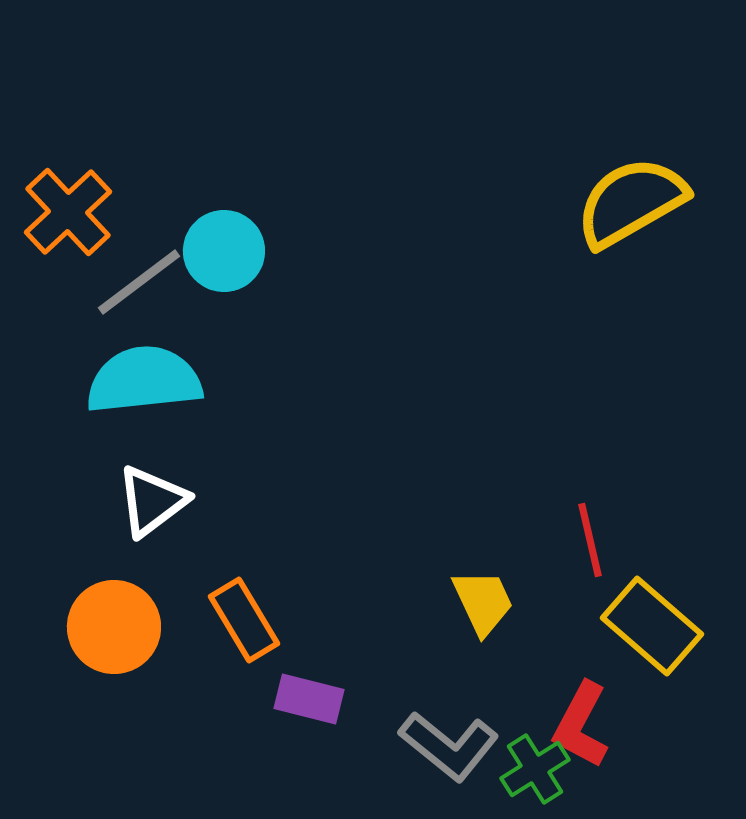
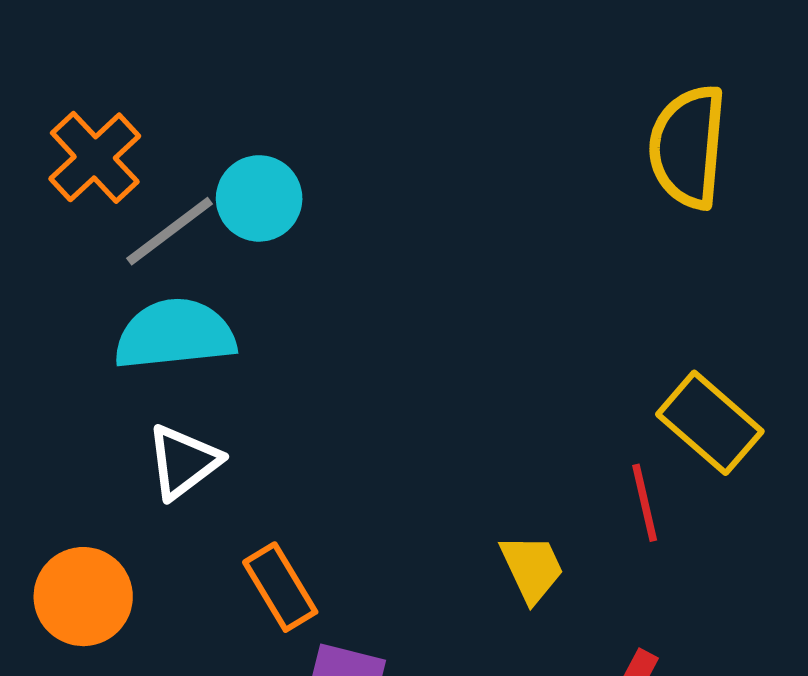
yellow semicircle: (631, 202) -> (688, 147), turned -55
yellow rectangle: (652, 626) -> (710, 423), moved
orange circle: (114, 627) -> (83, 597), moved

